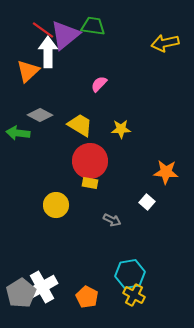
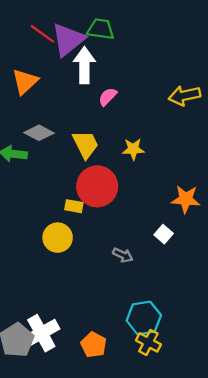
yellow arrow: (165, 43) -> (185, 96), moved
white arrow: (48, 52) -> (84, 65), moved
yellow trapezoid: (80, 125) -> (86, 144), turned 32
yellow rectangle: (90, 183) -> (74, 206), moved

